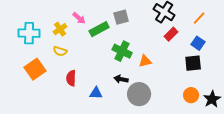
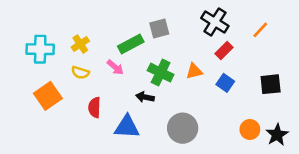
pink arrow: (79, 18) -> (115, 67), moved
blue square: (198, 43) -> (225, 83), moved
orange triangle: (145, 61) -> (194, 71), moved
black square: (193, 63) -> (271, 84), moved
black arrow: (121, 79) -> (145, 97), moved
blue triangle: (96, 93) -> (127, 127), size x1.5

